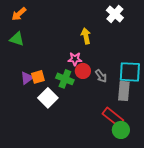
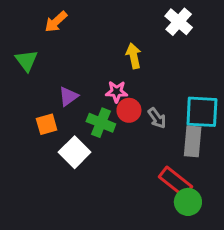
orange arrow: (19, 14) -> (56, 22), moved
green triangle: (17, 39) -> (26, 61), turned 35
orange square: (38, 77) -> (47, 124), moved
purple triangle: (27, 78) -> (68, 96), moved

